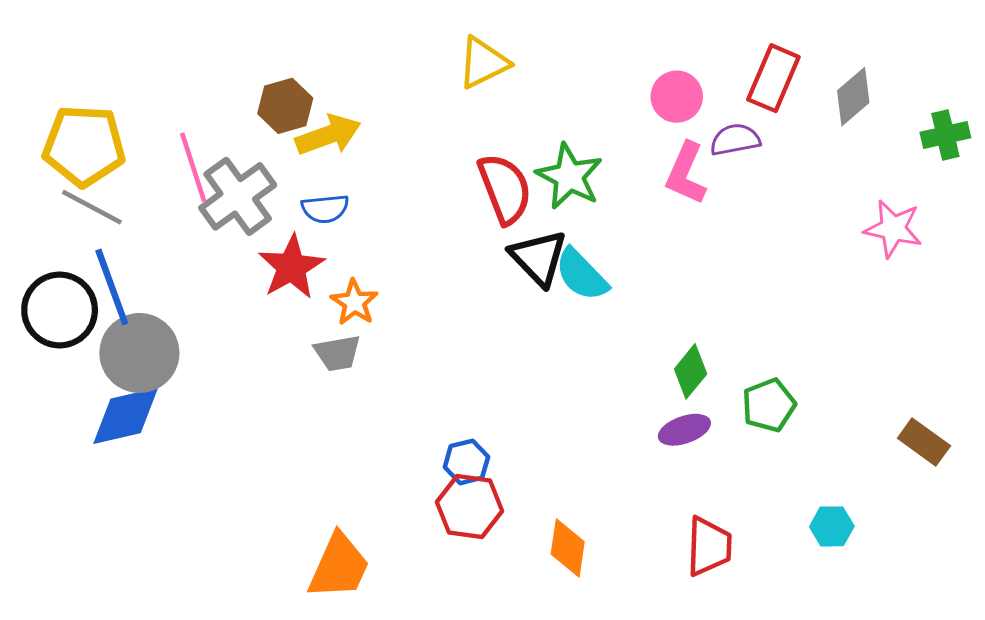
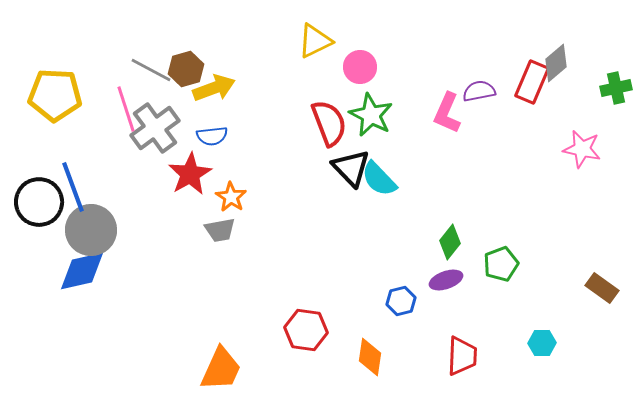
red rectangle: (773, 78) -> (532, 82), moved
pink circle: (677, 97) -> (360, 67), moved
gray line: (92, 207) -> (151, 70), moved
blue hexagon: (466, 462) -> (401, 301), moved

